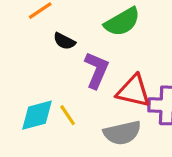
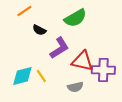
purple L-shape: (97, 70) -> (59, 48), turned 35
gray semicircle: (122, 133) -> (75, 87), size x0.7

